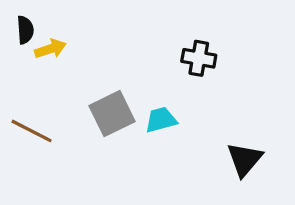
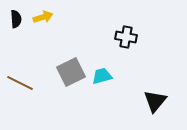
yellow arrow: (50, 49) -> (43, 17), moved

